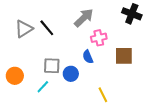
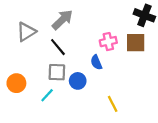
gray arrow: (84, 18) -> (62, 20), moved
black line: (47, 28) -> (58, 47), moved
brown square: (124, 56) -> (136, 43), moved

